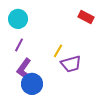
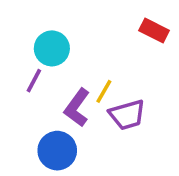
cyan circle: (18, 19) -> (52, 48), moved
purple L-shape: (24, 69) -> (77, 108), moved

